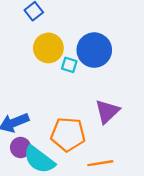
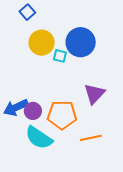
purple circle: (21, 148) -> (33, 111), moved

